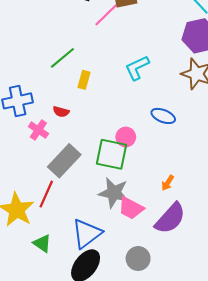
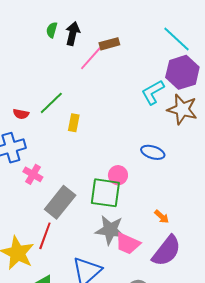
cyan L-shape: (137, 68) -> (153, 92), moved
red semicircle: (61, 112) -> (21, 114), moved
orange arrow: (168, 183) -> (162, 217), turned -77

